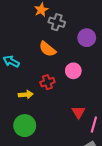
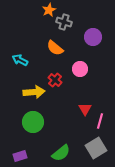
red cross: (47, 82) -> (55, 80), turned -32
yellow arrow: (26, 95) -> (34, 92), size x1.5

